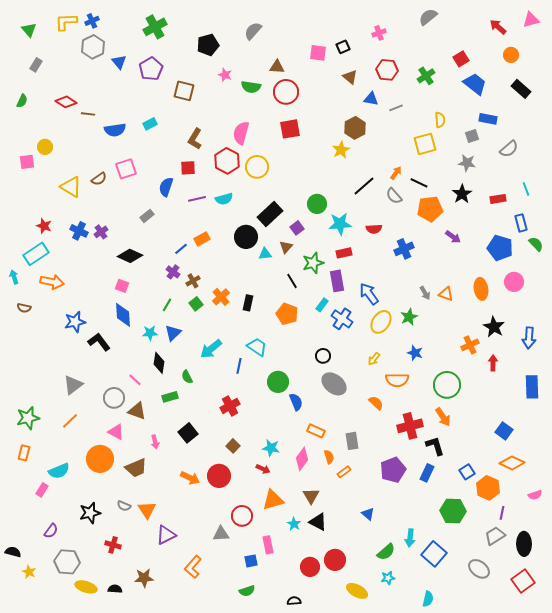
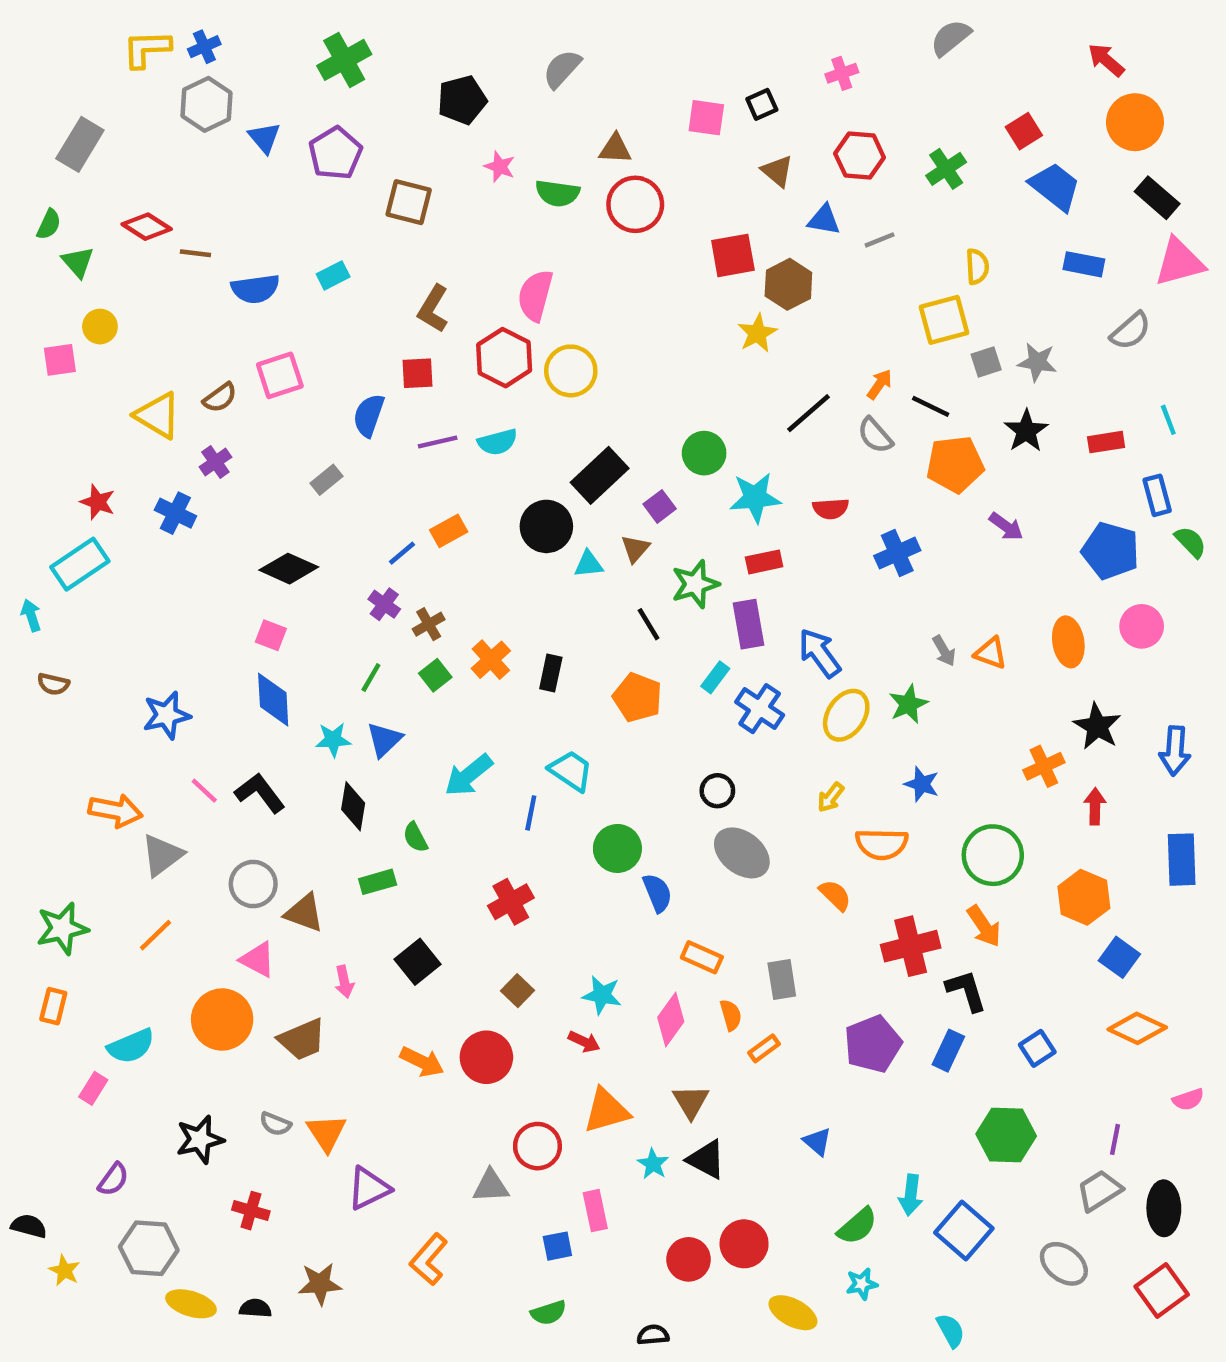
pink triangle: (531, 20) -> (1179, 262), moved, size x1.4
green triangle: (29, 30) -> (78, 262), moved
orange circle: (511, 55) -> (1135, 122), size x1.6
gray rectangle: (36, 65) -> (80, 144), size x1.6
red square: (290, 129) -> (733, 255), moved
gray square: (472, 136) -> (986, 362), moved
purple cross: (101, 232) -> (215, 462), moved
orange arrow: (52, 282) -> (115, 811), moved
black L-shape: (99, 342) -> (260, 793), moved
pink line: (135, 380) -> (204, 791), moved
orange hexagon: (488, 488) -> (1084, 897), moved
cyan semicircle: (428, 599) -> (951, 1330), turned -42

